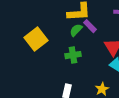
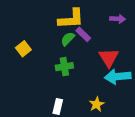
yellow square: (36, 39) -> (23, 49), size x0.6

